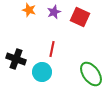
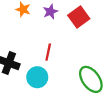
red square: (80, 17) -> (79, 17), turned 30

